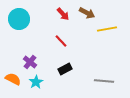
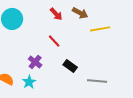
purple cross: (30, 62) -> (35, 62), moved
black rectangle: (65, 69) -> (70, 66), moved, turned 64

